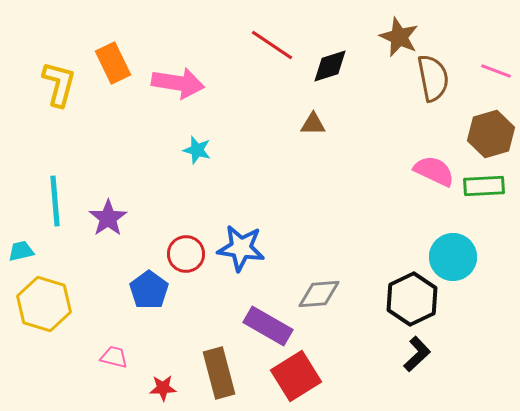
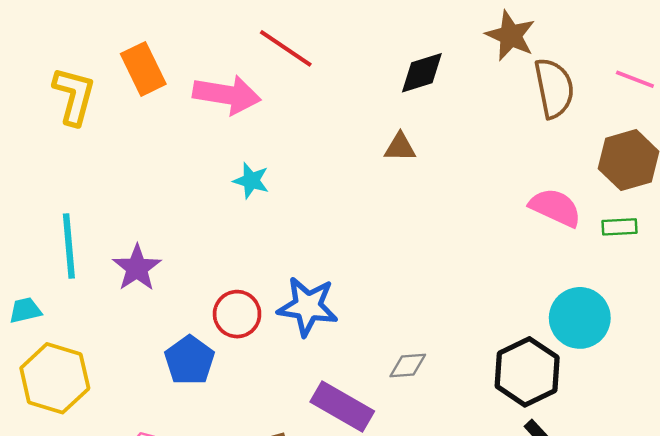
red line: (272, 45) -> (286, 48), moved
green rectangle: (484, 186) -> (620, 227), size x0.7
gray diamond: (319, 294) -> (408, 365), size x0.7

